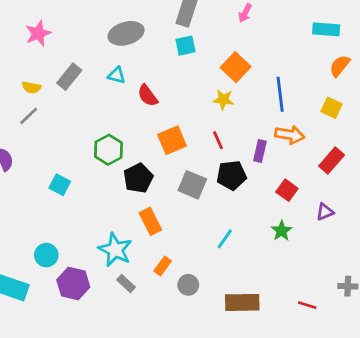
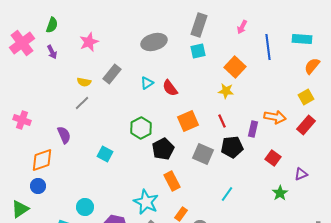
cyan triangle: (117, 75) -> (147, 83), moved, turned -48
blue line: (280, 94) -> (268, 47), moved
yellow square: (332, 108) -> (306, 97), turned 35
red rectangle: (332, 160) -> (306, 125), moved
green star: (282, 231) -> (280, 193), moved
cyan circle: (46, 255) -> (85, 207), moved

